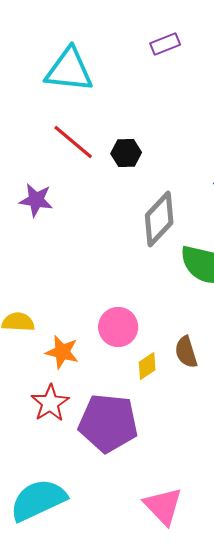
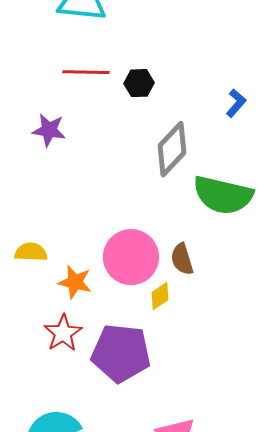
red line: (73, 142) -> (86, 72), turned -39
pink circle: (118, 327) -> (131, 257), size x1.4
brown semicircle: (186, 352) -> (182, 259), moved

